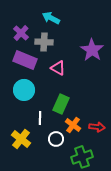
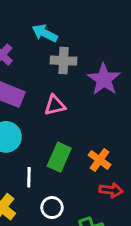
gray cross: (44, 42) -> (63, 61), moved
pink triangle: (58, 68) -> (55, 105), turned -42
orange cross: (73, 125) -> (100, 160), moved

